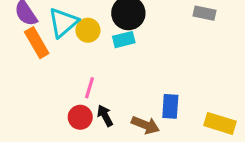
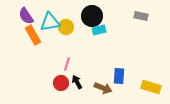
cyan triangle: (63, 22) -> (50, 22), turned 30
cyan rectangle: (124, 40) -> (99, 30), moved

